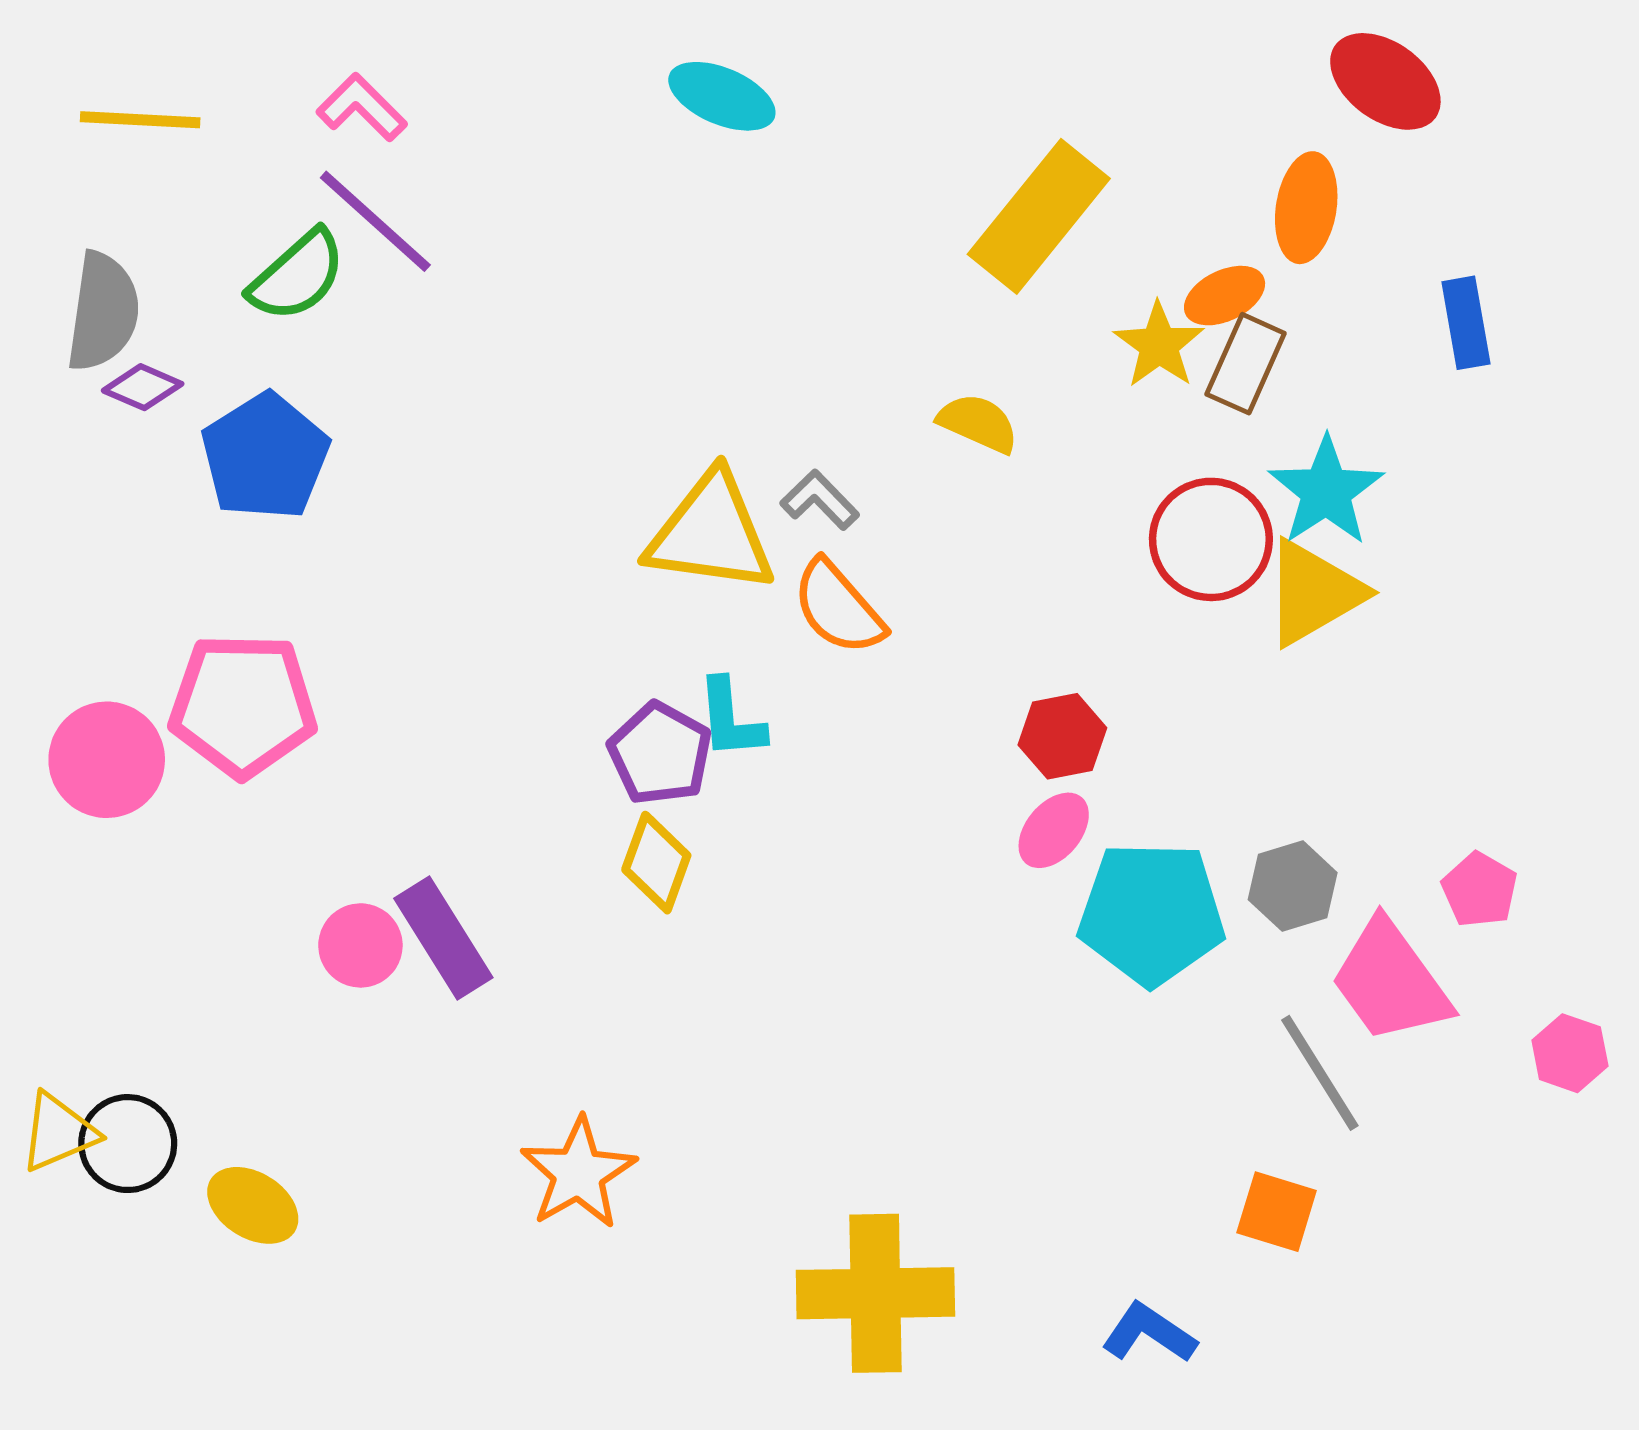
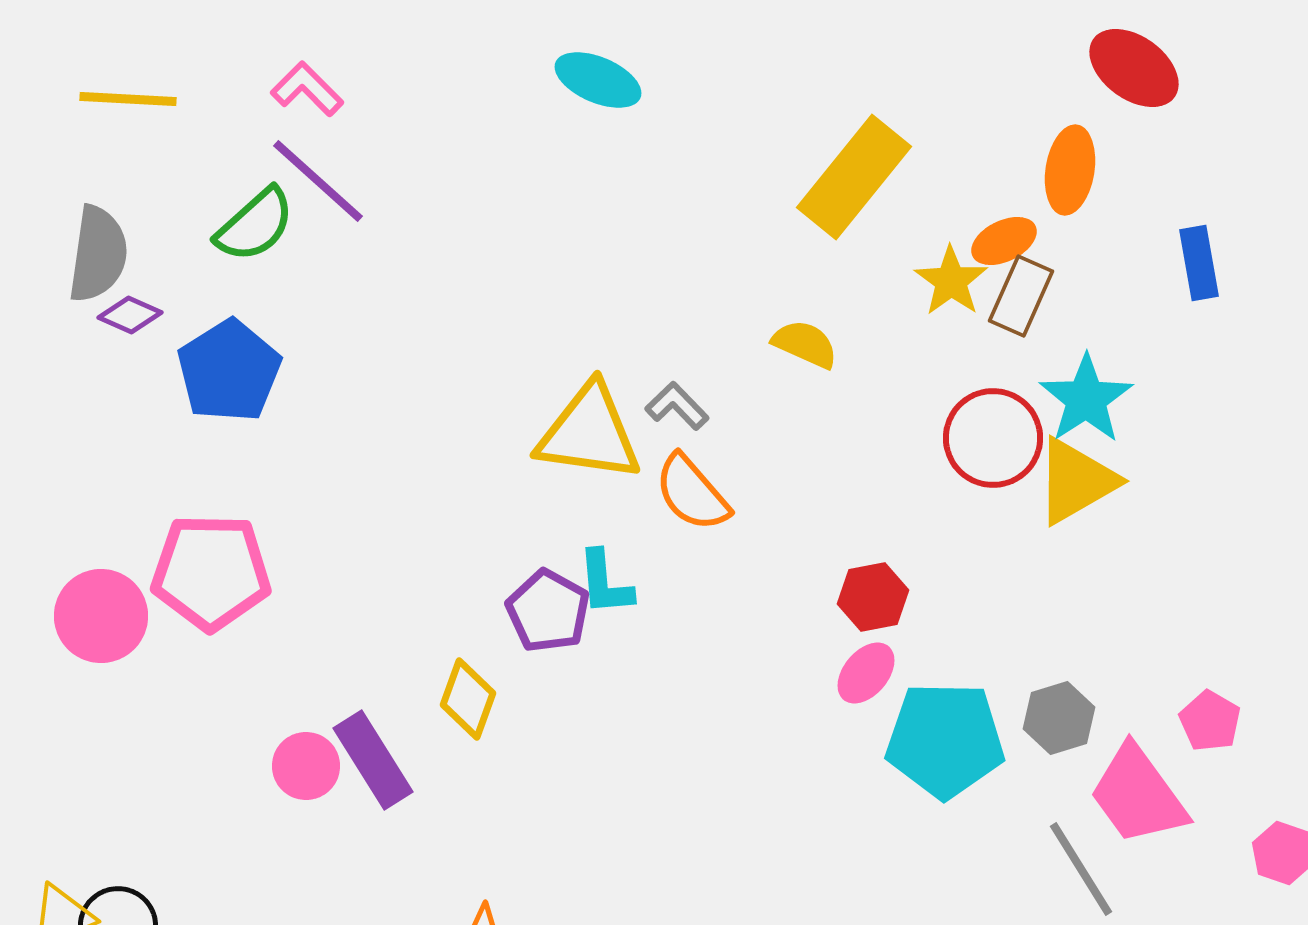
yellow diamond: (656, 863) -> (468, 699), moved

